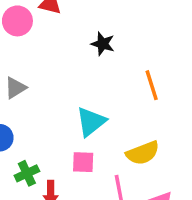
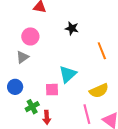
pink circle: (17, 21) -> (30, 36), moved
pink square: (83, 162) -> (52, 90), moved

